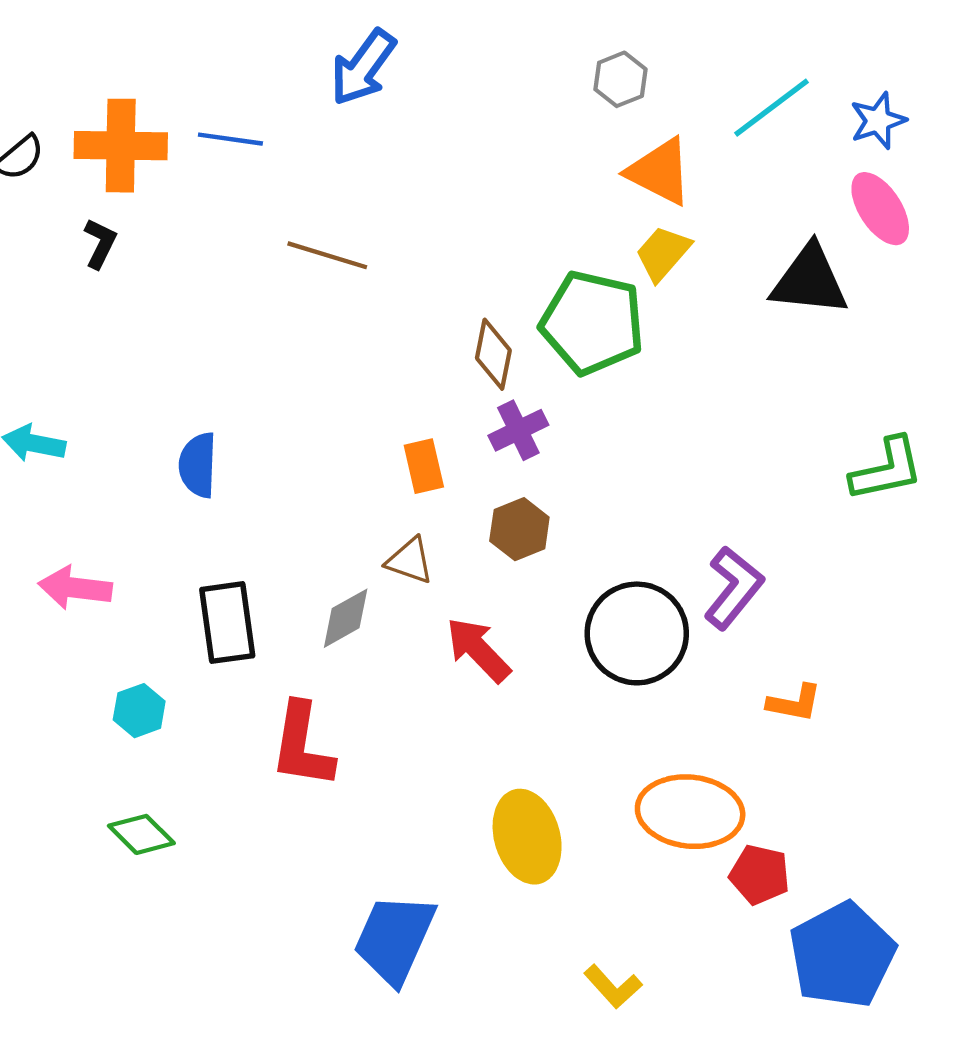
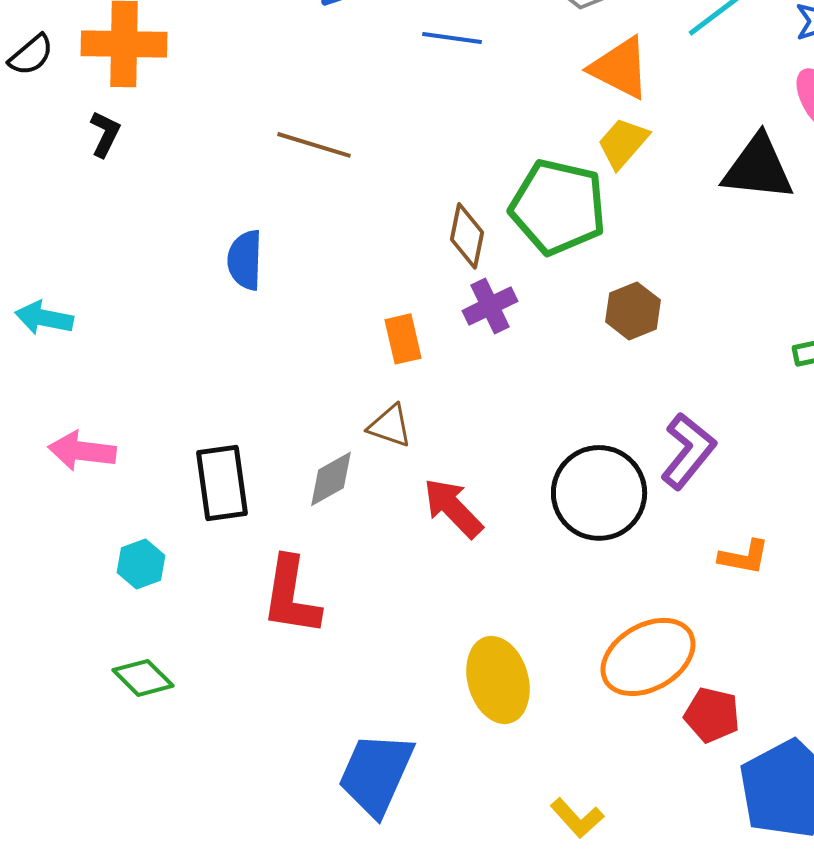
blue line: (230, 139) -> (452, 38), moved
blue semicircle: (198, 465) -> (245, 260), moved
brown hexagon: (519, 529) -> (633, 311), moved
orange ellipse: (690, 812) -> (648, 657), turned -36

